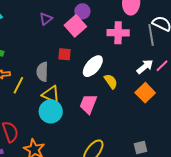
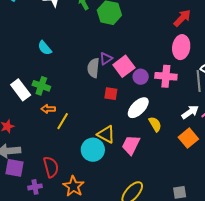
purple circle: (82, 11) -> (141, 77), moved
purple triangle: (46, 19) -> (106, 59), moved
gray semicircle: (42, 72) -> (93, 68), moved
yellow triangle: (51, 94) -> (106, 134), moved

